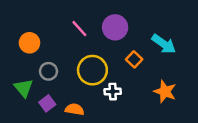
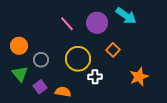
orange circle: (29, 43) -> (19, 46), moved
cyan arrow: (164, 44) -> (126, 16), moved
orange star: (165, 92) -> (139, 77), turned 30

